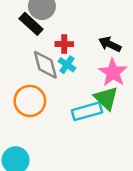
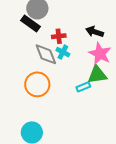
green triangle: (106, 98) -> (97, 75), turned -45
cyan rectangle: (87, 111) -> (83, 87), size x0.6

